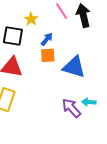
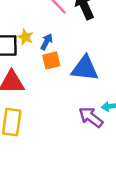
yellow star: (31, 19) -> (25, 37), moved

